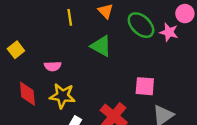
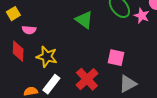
pink semicircle: (53, 66) -> (29, 30), moved

